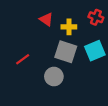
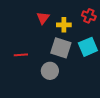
red triangle: (46, 19) -> (43, 18), turned 32
red line: (23, 59) -> (21, 55), turned 32

